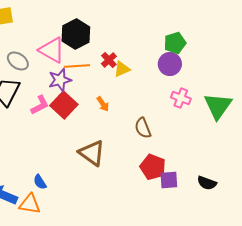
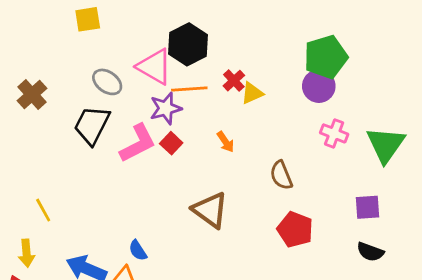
green pentagon: (175, 43) -> (326, 57), size x1.4
pink L-shape: (40, 105) -> (138, 143), size x1.4
red square: (64, 105) -> (171, 143), size x0.6
purple square: (169, 180) -> (368, 207), moved

